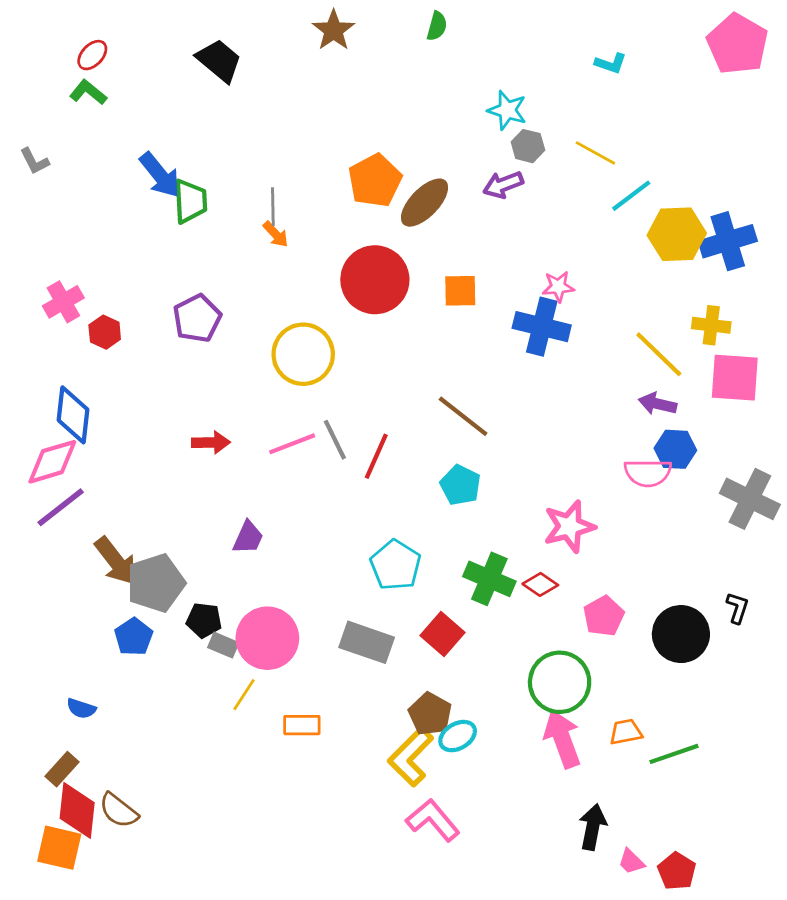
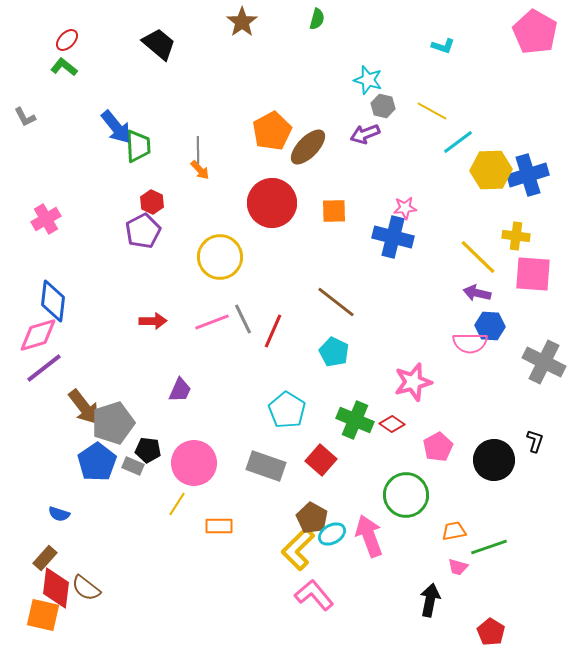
red hexagon: (105, 332) -> (152, 202), moved
blue pentagon: (134, 637) -> (97, 462), size x1.4
gray rectangle: (223, 645) -> (133, 466), moved
pink arrow: (562, 739) -> (369, 536), moved
pink trapezoid: (631, 861) -> (458, 567), moved, turned -30

